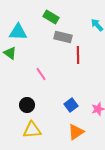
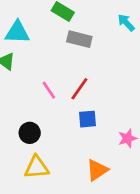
red line: (78, 55) -> (79, 89), moved, turned 36
blue square: (71, 105) -> (88, 119), moved, turned 32

